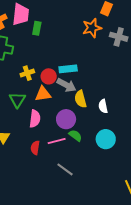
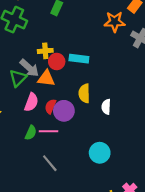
yellow cross: (27, 73) -> (45, 51), moved
gray arrow: (66, 85) -> (29, 68), moved
green semicircle: (75, 136) -> (31, 133), moved, turned 64
cyan circle: (106, 139) -> (100, 153), moved
red semicircle: (35, 148) -> (50, 106), moved

